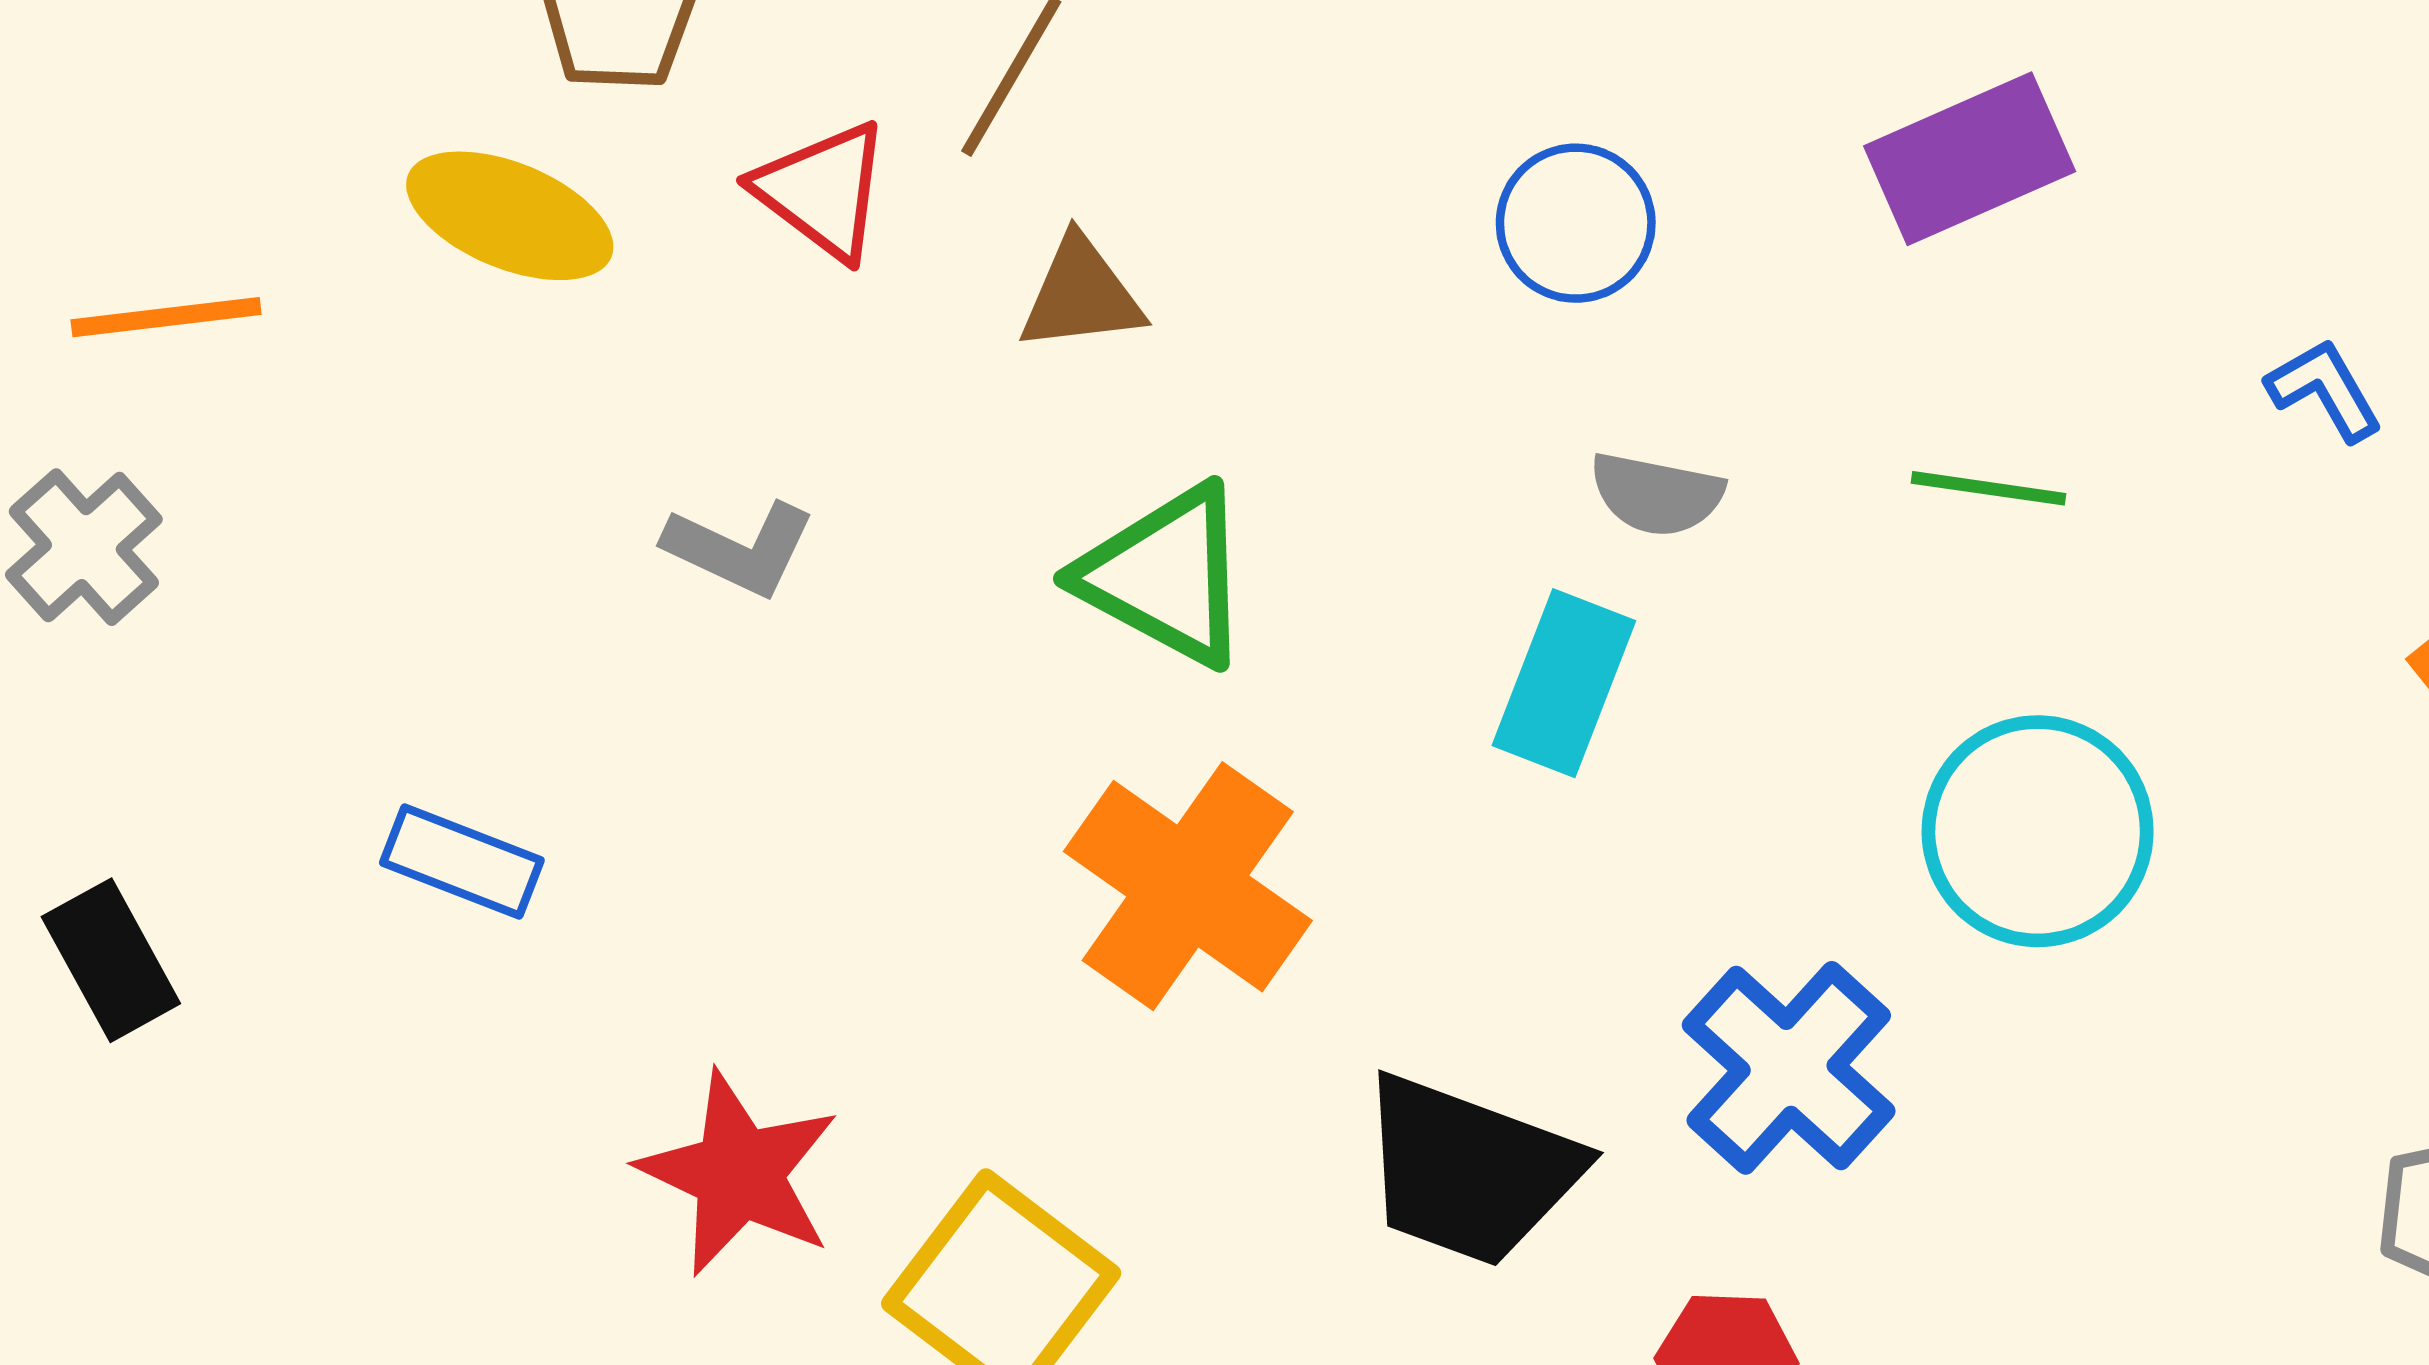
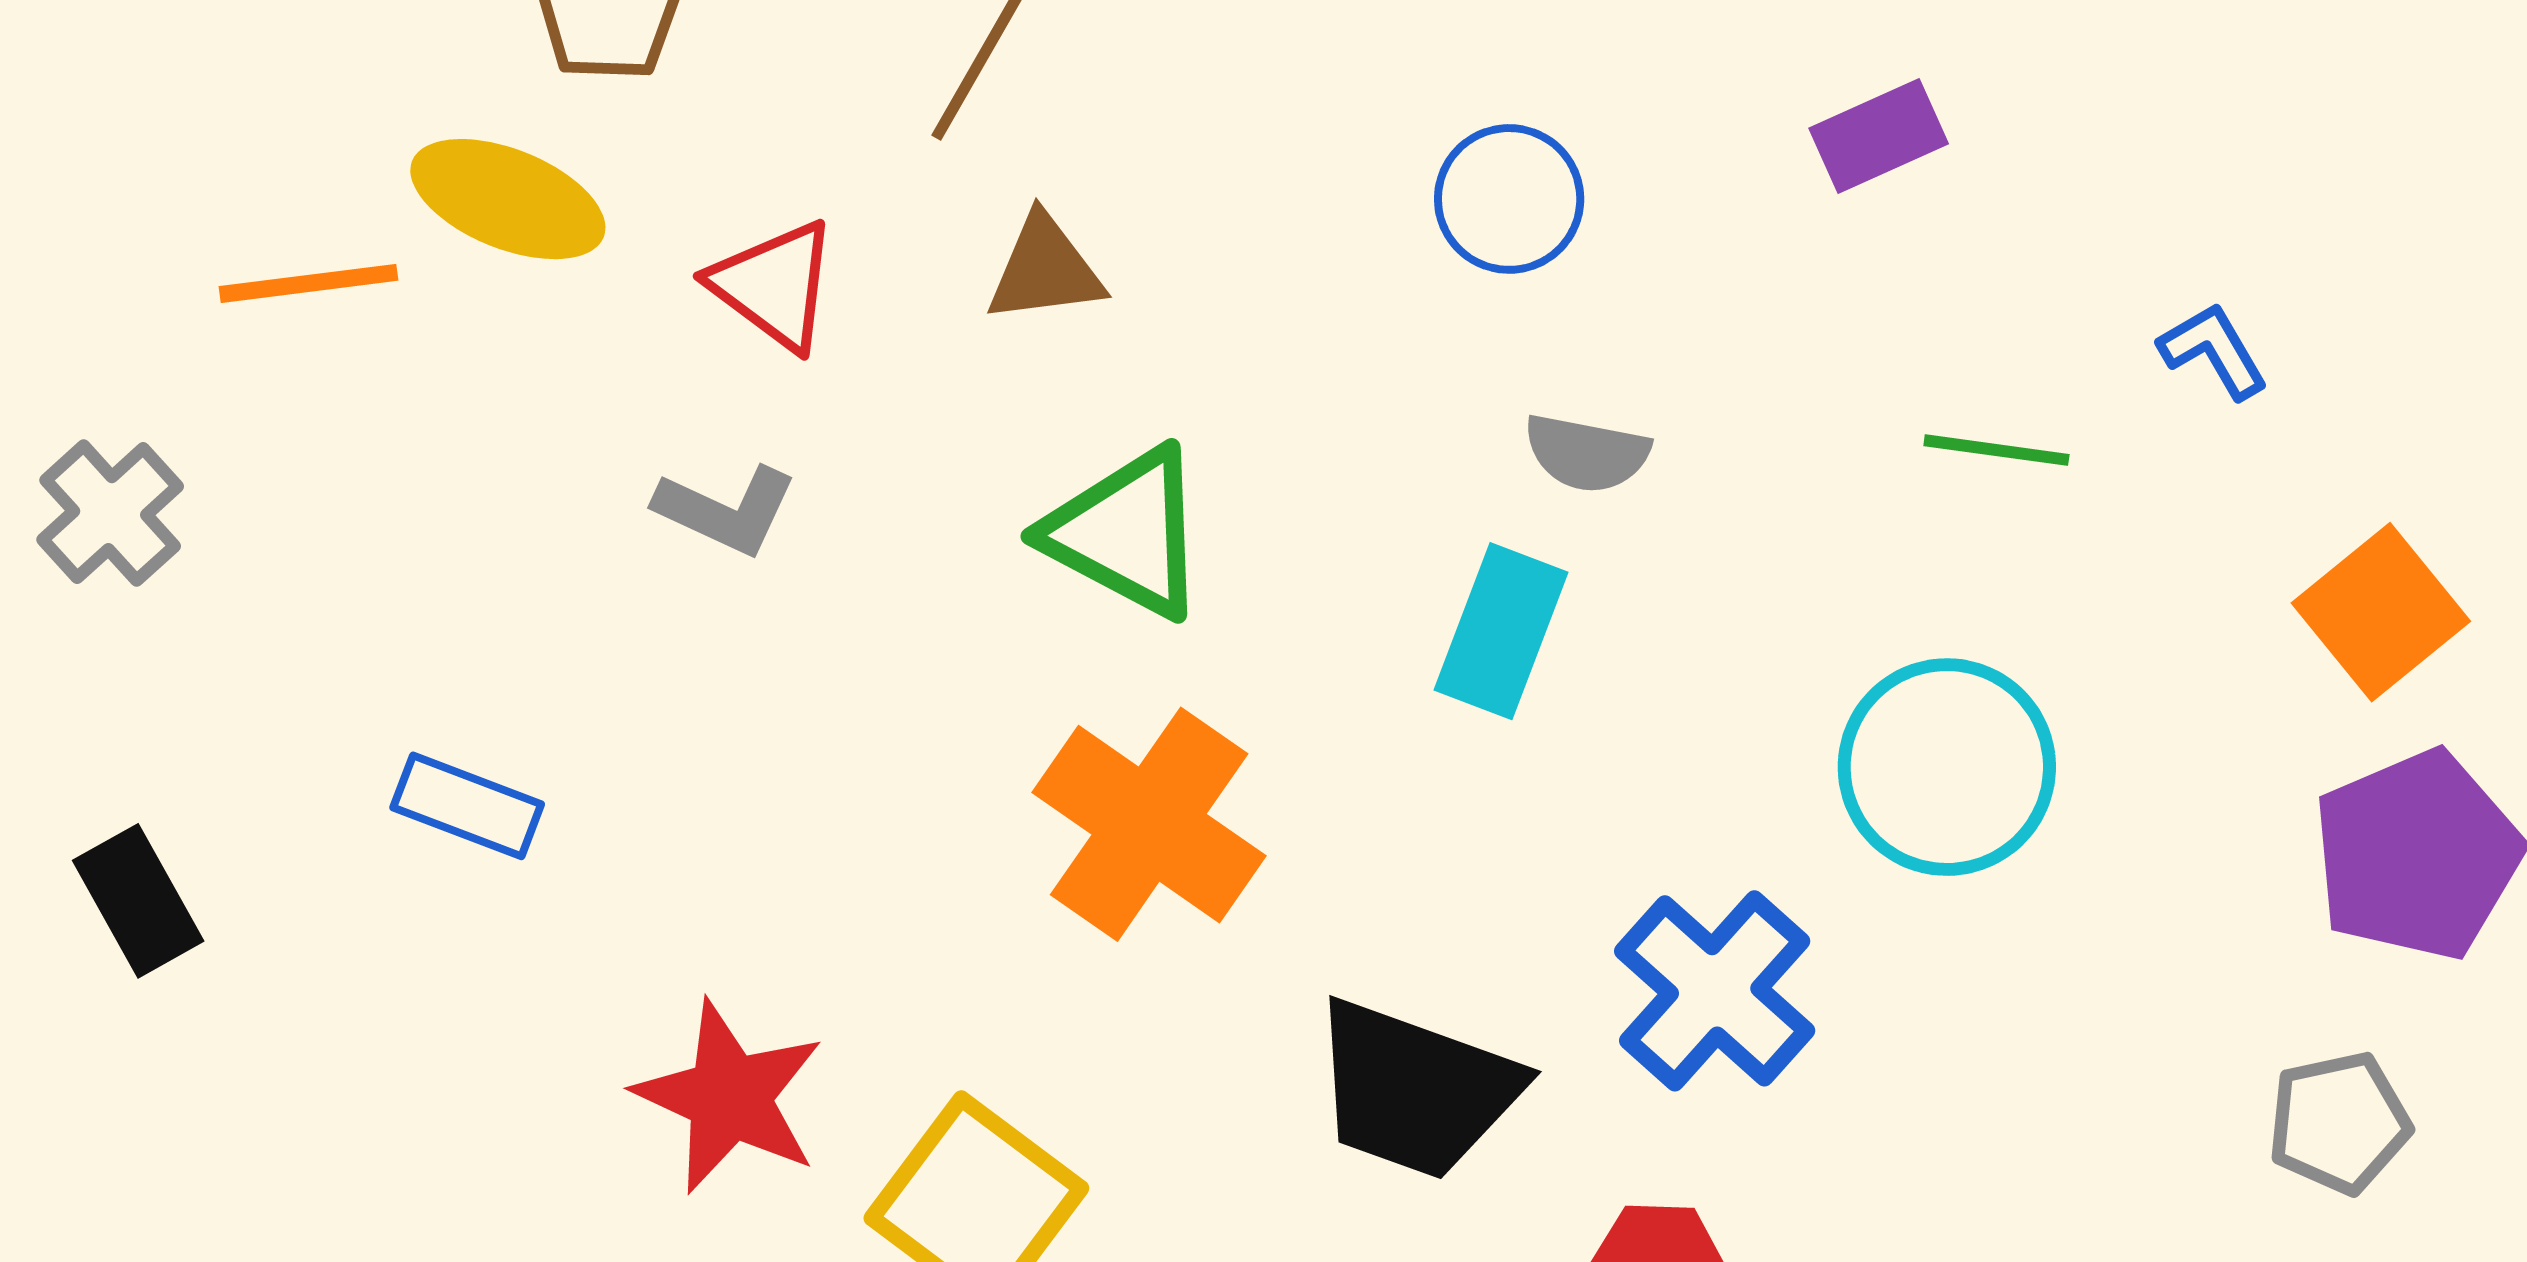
purple rectangle: (1970, 159) -> (1879, 136), size x0.7
red triangle: (823, 191) -> (774, 285), moved
orange line: (166, 317) -> (309, 283), moved
green line: (1988, 488) -> (1996, 450), moved

